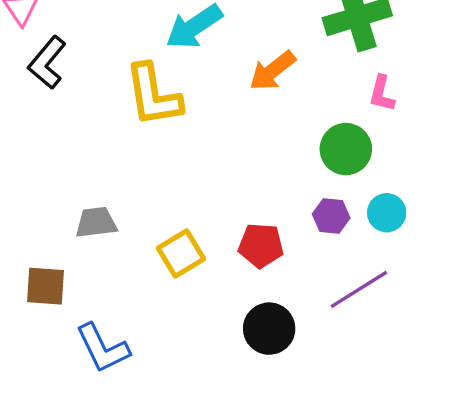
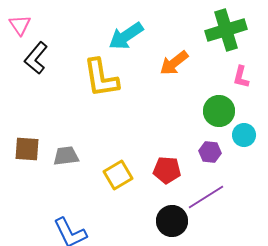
cyan circle: (387, 213) -> (244, 135), moved
brown square: (46, 286) -> (27, 149), moved
purple line: (359, 289) -> (206, 197), moved

